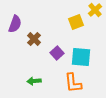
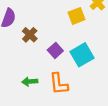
cyan square: (81, 57) -> (82, 55), turned -35
orange L-shape: (73, 83) -> (59, 84), moved

